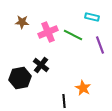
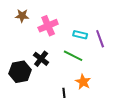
cyan rectangle: (92, 17) -> (80, 35), moved
green line: (73, 35) -> (73, 56), moved

